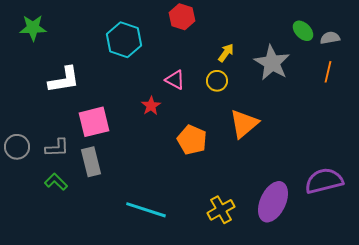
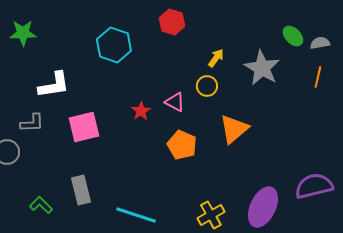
pink triangle: (175, 80) -> (175, 102), moved
gray L-shape: (57, 148) -> (32, 123), moved
gray rectangle: (91, 162) -> (81, 190), moved
green L-shape: (56, 182) -> (41, 205), moved

